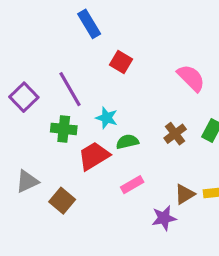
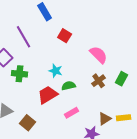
pink semicircle: (191, 78) -> (99, 55), moved
purple line: (70, 89) -> (24, 37), moved
green cross: (64, 129) -> (20, 74), moved

